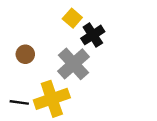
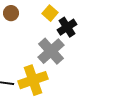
brown circle: (25, 54) -> (11, 13), moved

